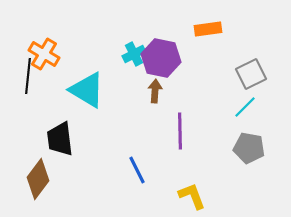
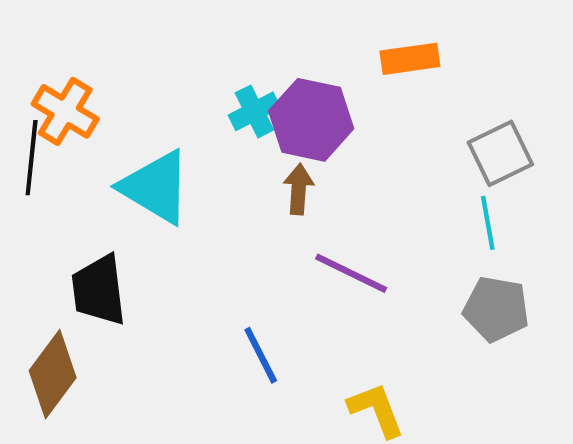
cyan line: (245, 107) -> (488, 223), turned -55
purple line: (180, 131) -> (351, 273), turned -63

